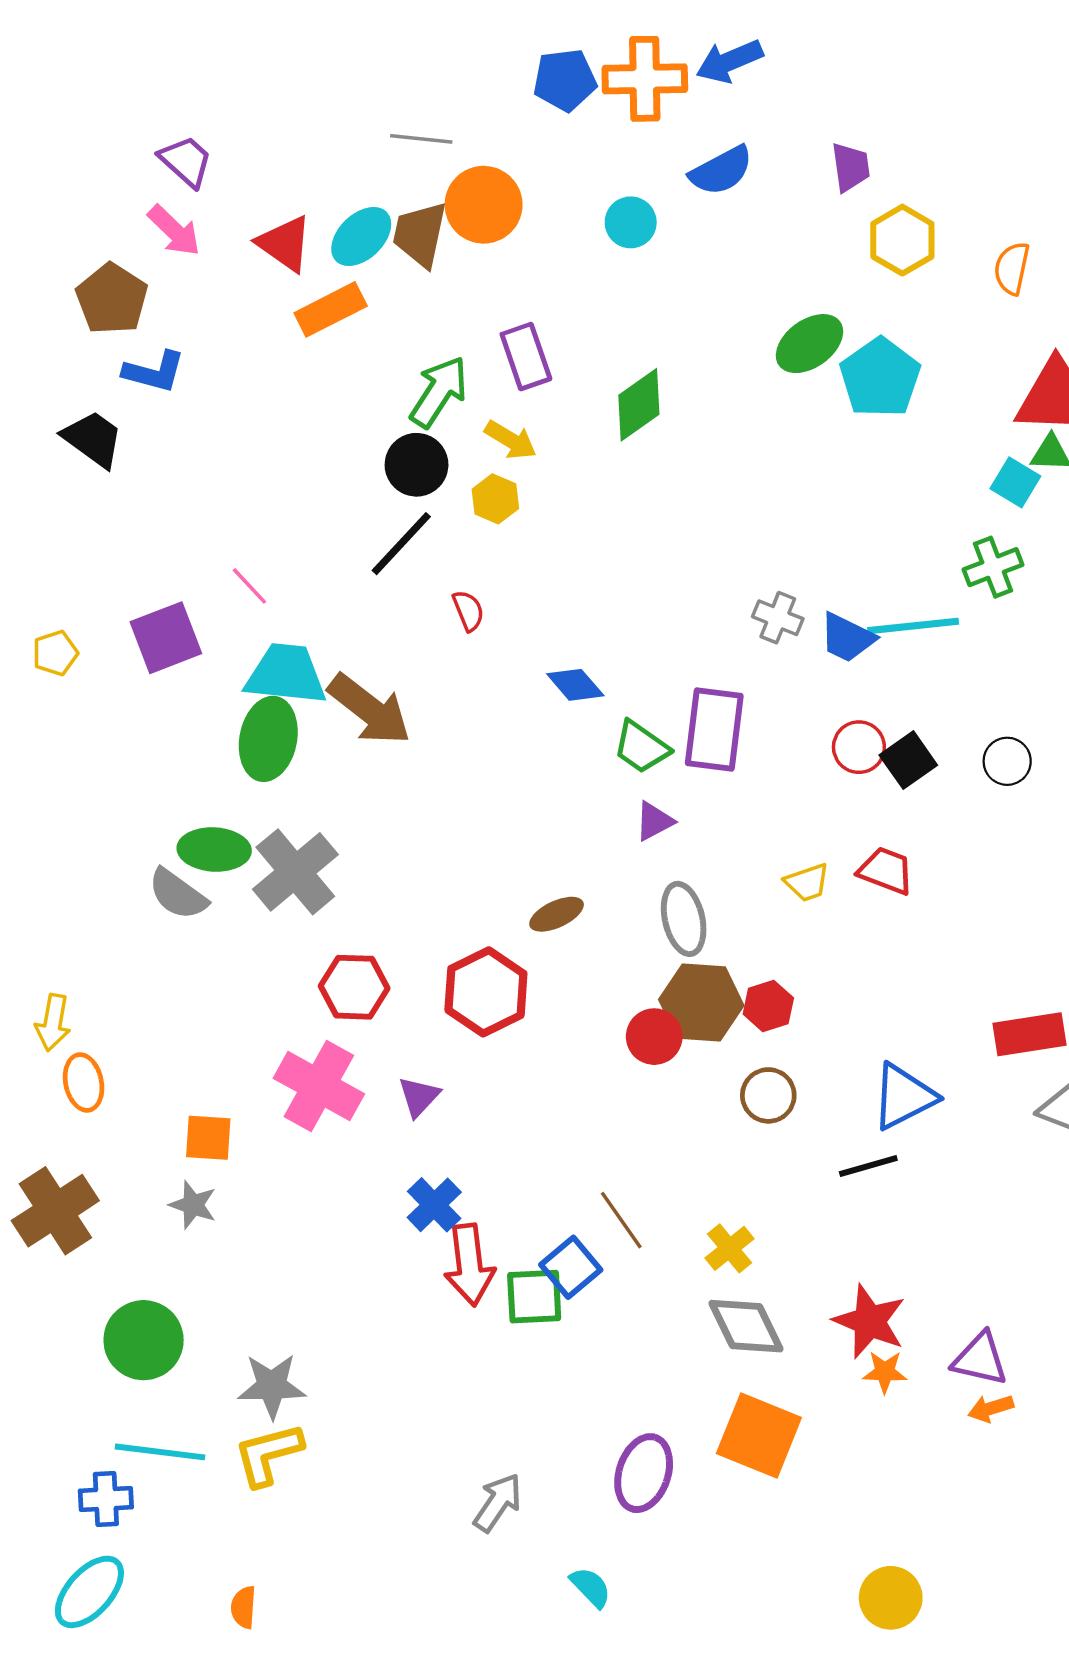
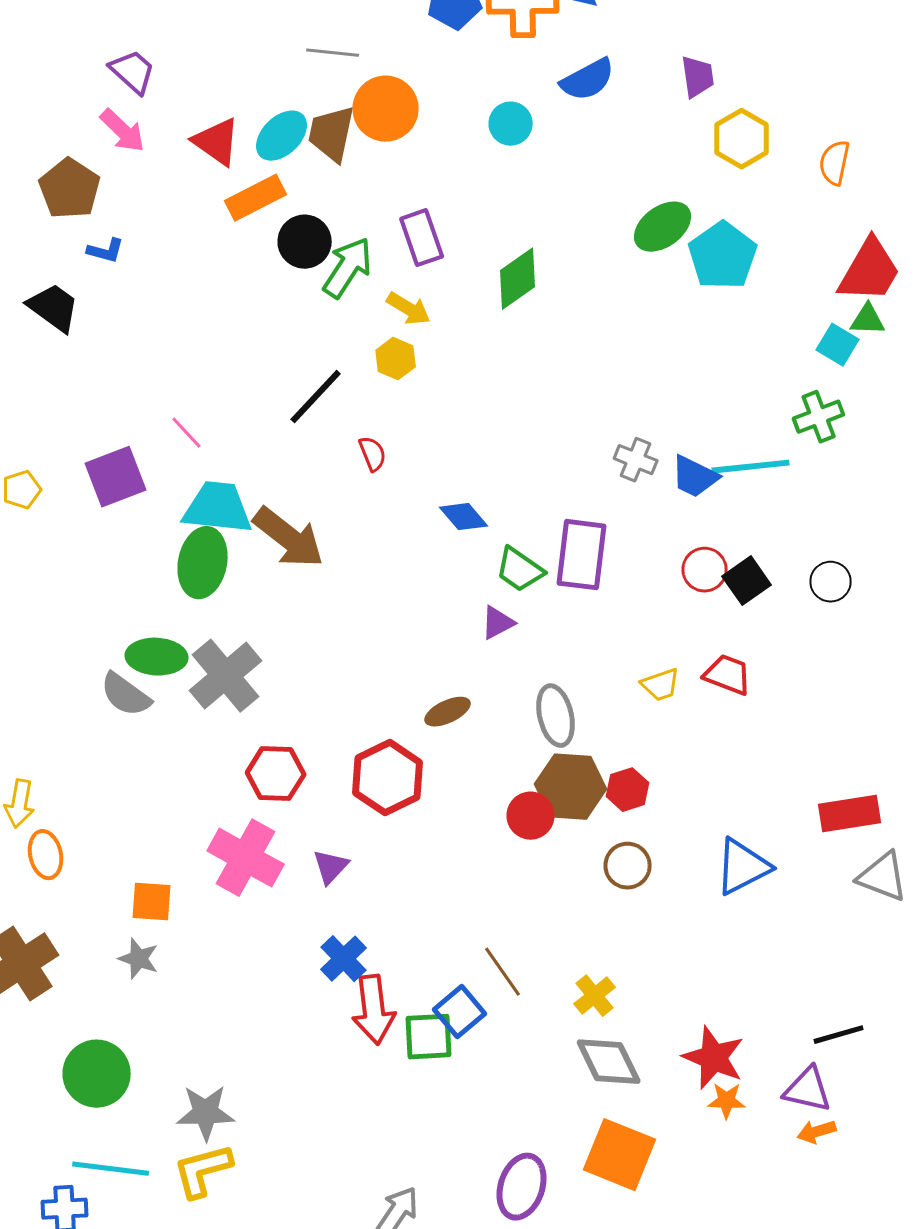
blue L-shape: (154, 372) -> (106, 251), size x0.7
black circle: (417, 465) -> (305, 242), moved
purple triangle: (654, 821) -> (498, 623), moved
black line: (868, 1166) -> (839, 1035), moved

